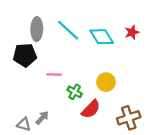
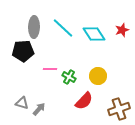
green cross: (75, 92) -> (69, 77), moved
gray triangle: (24, 124) -> (22, 103), moved

